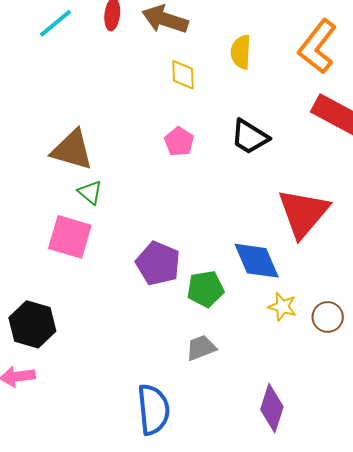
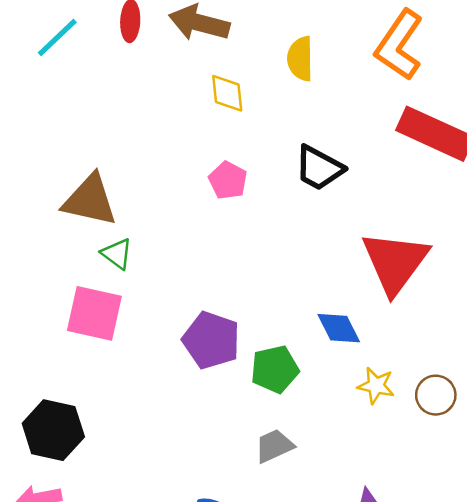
blue diamond: (257, 261) -> (339, 328), size x0.7

